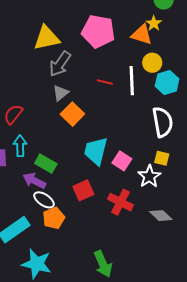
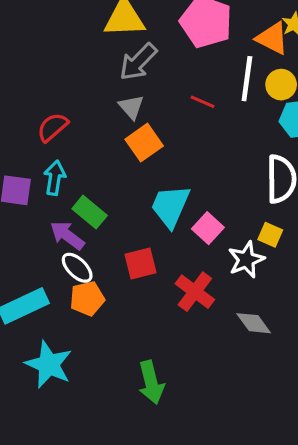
white line: (132, 81) -> (247, 79), moved
gray triangle: (61, 93) -> (131, 107), turned -42

